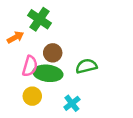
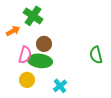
green semicircle: (86, 66) -> (96, 55), moved, turned -90

